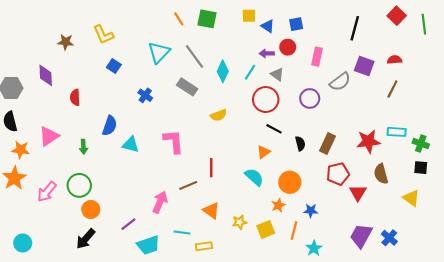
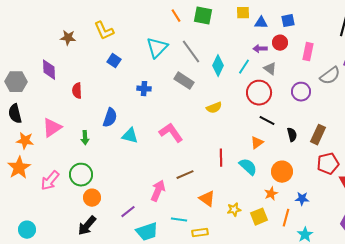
blue triangle: (268, 26) -> (261, 23), turned -32
blue cross: (145, 95) -> (144, 89), turned -32
pink L-shape: (174, 141) -> (171, 133), turned -30
red line: (211, 168) -> (221, 158), moved

